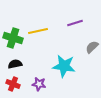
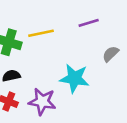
purple star: (39, 84) -> (42, 102), size x1.5

